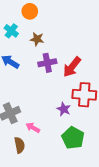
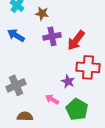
pink arrow: (33, 128) -> (52, 99), moved
brown semicircle: (19, 145) -> (25, 116), turned -77

